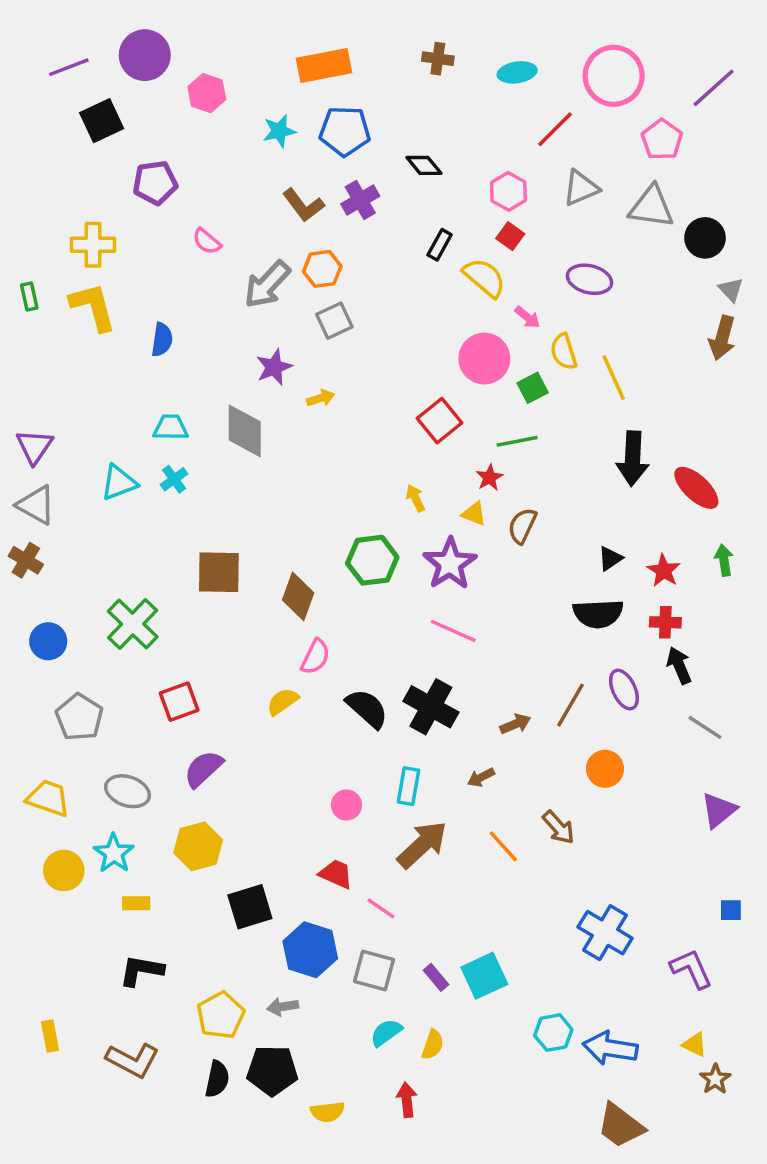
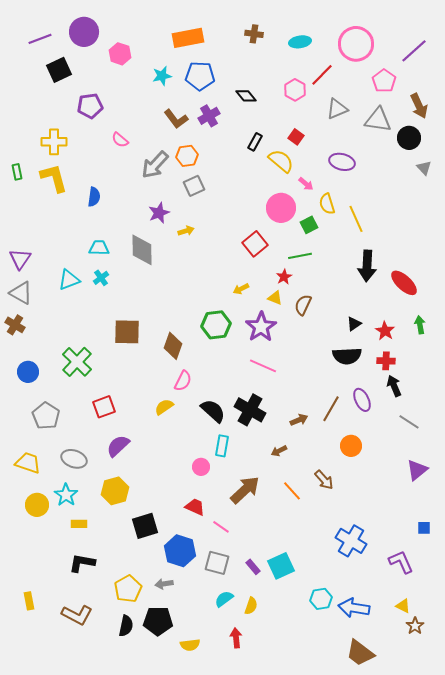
pink hexagon: (508, 191) -> (295, 90), moved
brown arrow: (722, 338) -> (419, 106), moved, turned -40
yellow arrow: (415, 498) -> (241, 289), turned -91
cyan rectangle: (408, 786) -> (222, 446), moved

